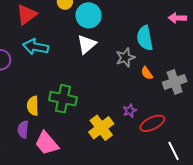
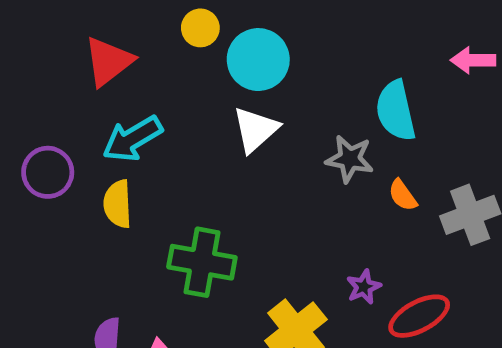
cyan arrow: (36, 47) -> (132, 139), turned -40
gray star: (125, 57) -> (350, 159), turned 30
yellow semicircle: (33, 106) -> (118, 204), moved

